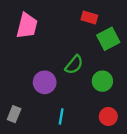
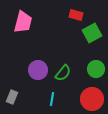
green semicircle: (74, 65) -> (63, 73), moved
green circle: (102, 81) -> (96, 69), moved
red circle: (108, 116) -> (92, 99), size x1.5

